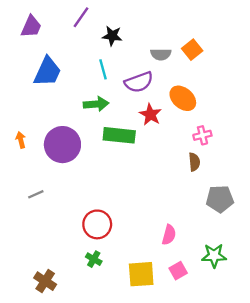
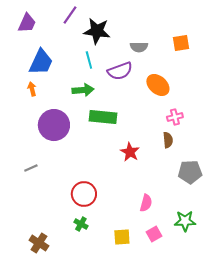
black star: (112, 36) -> (97, 31), size x1.5
orange square: (192, 50) -> (181, 43), moved, turned 30
red star: (150, 114) -> (130, 152), moved
orange arrow: (21, 140) -> (32, 89), moved
yellow square: (141, 274) -> (122, 237), size x0.7

